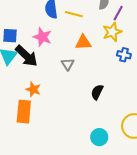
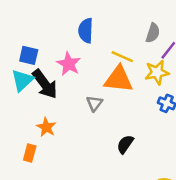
yellow line: (74, 14) -> (122, 57), moved
orange triangle: (83, 42) -> (119, 79), size x1.4
orange rectangle: (24, 112) -> (30, 153), size x0.6

